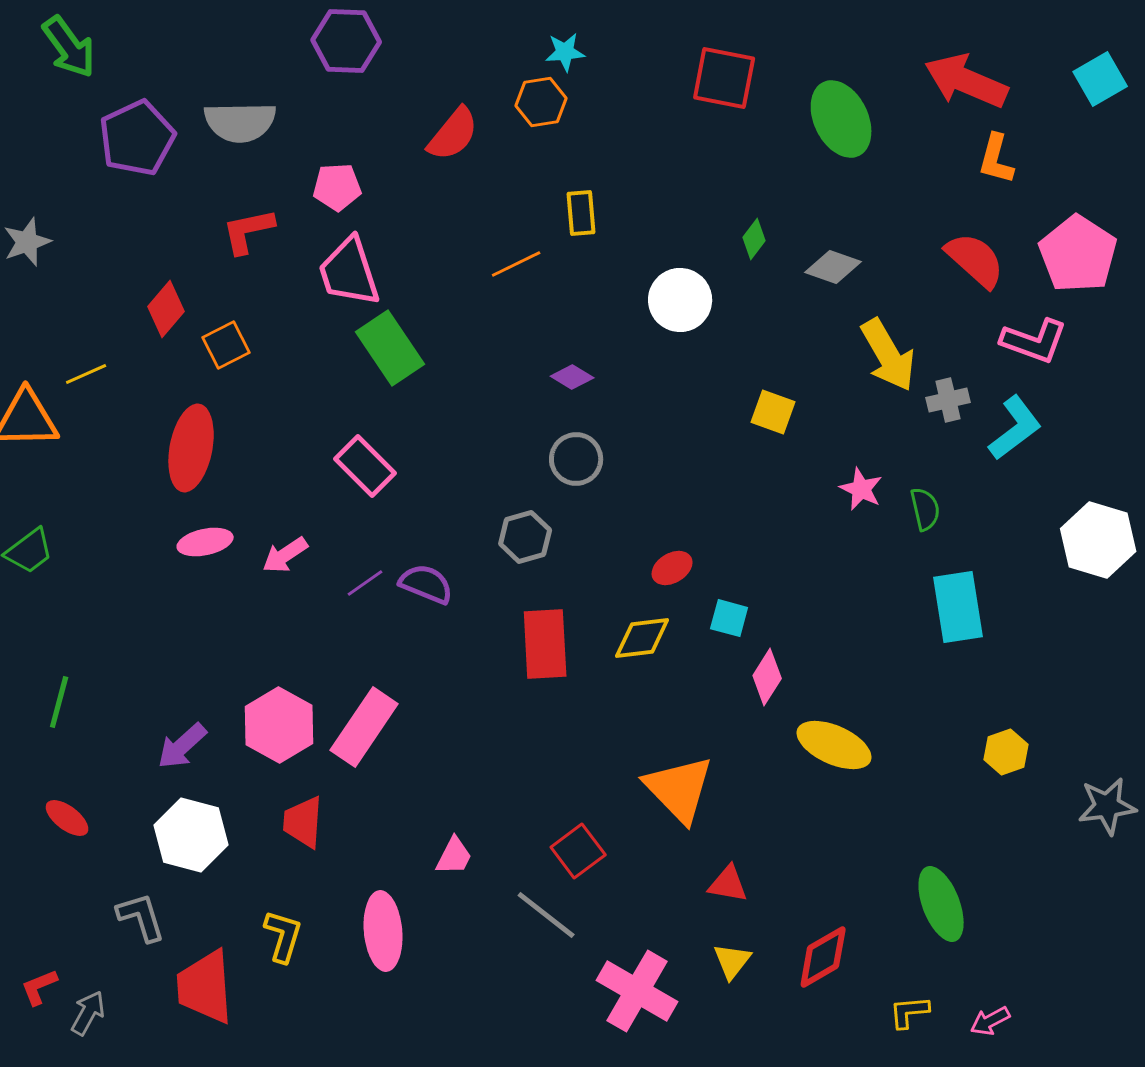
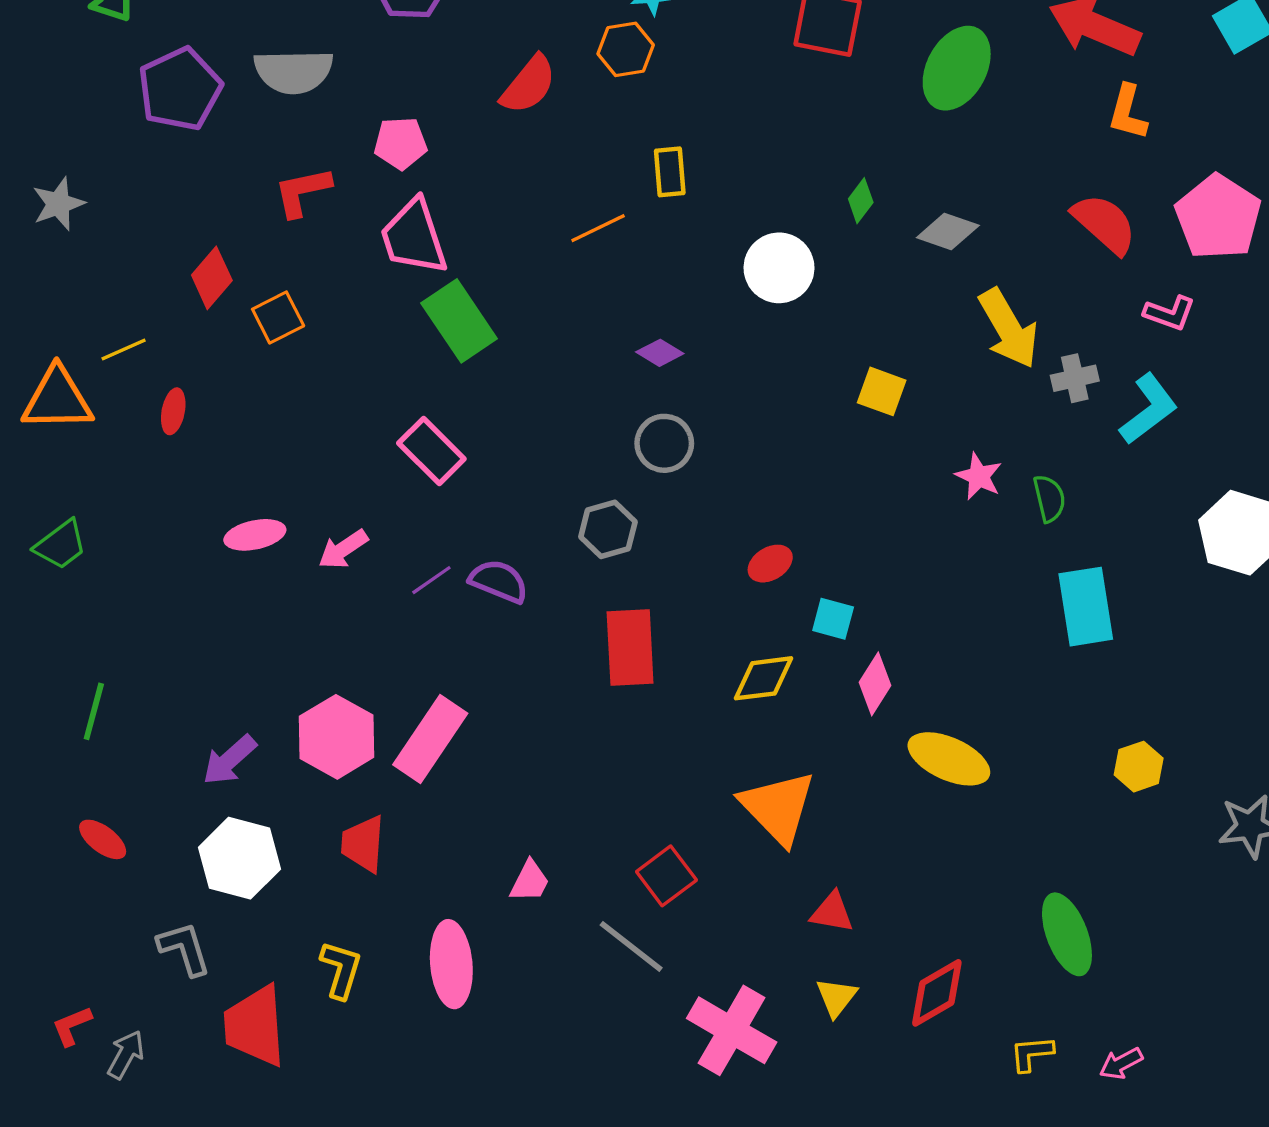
green ellipse: (841, 119) -> (957, 68), turned 54
pink L-shape: (1034, 341) -> (1170, 313), size x0.7
red ellipse: (191, 448) -> (173, 411), moved, size x0.5
yellow diamond: (642, 638) -> (764, 678), moved

